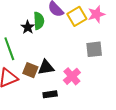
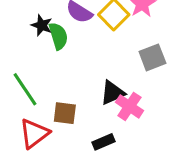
black star: (28, 27) -> (42, 25), moved
black triangle: (46, 67) -> (112, 93), moved

